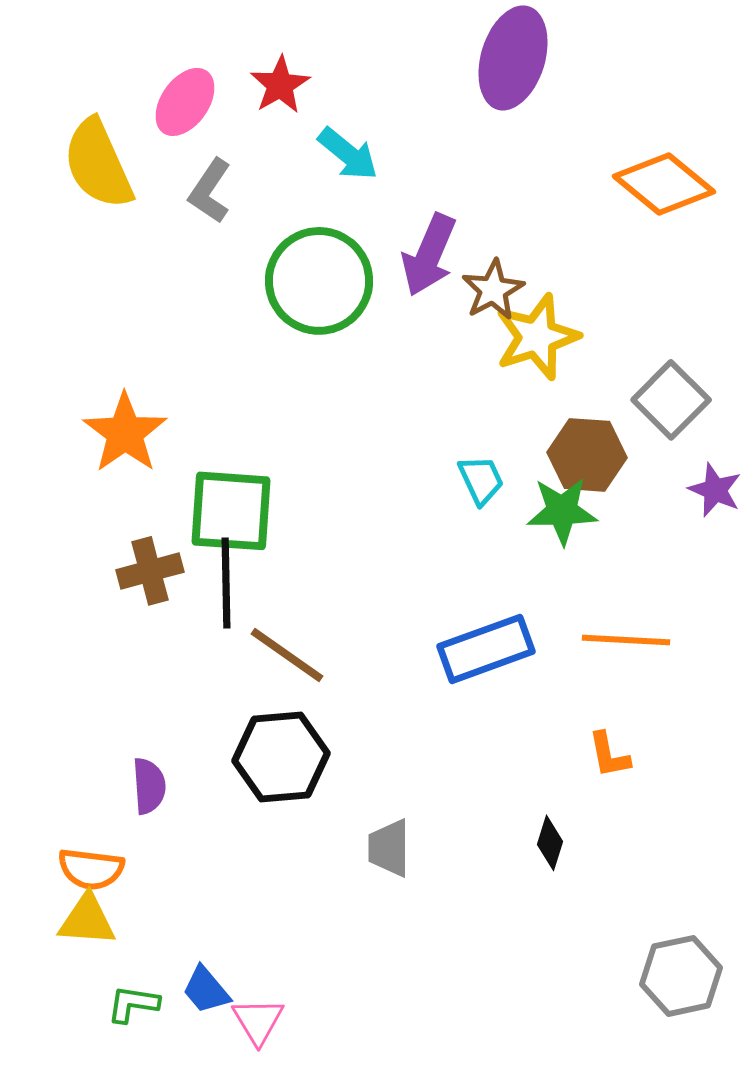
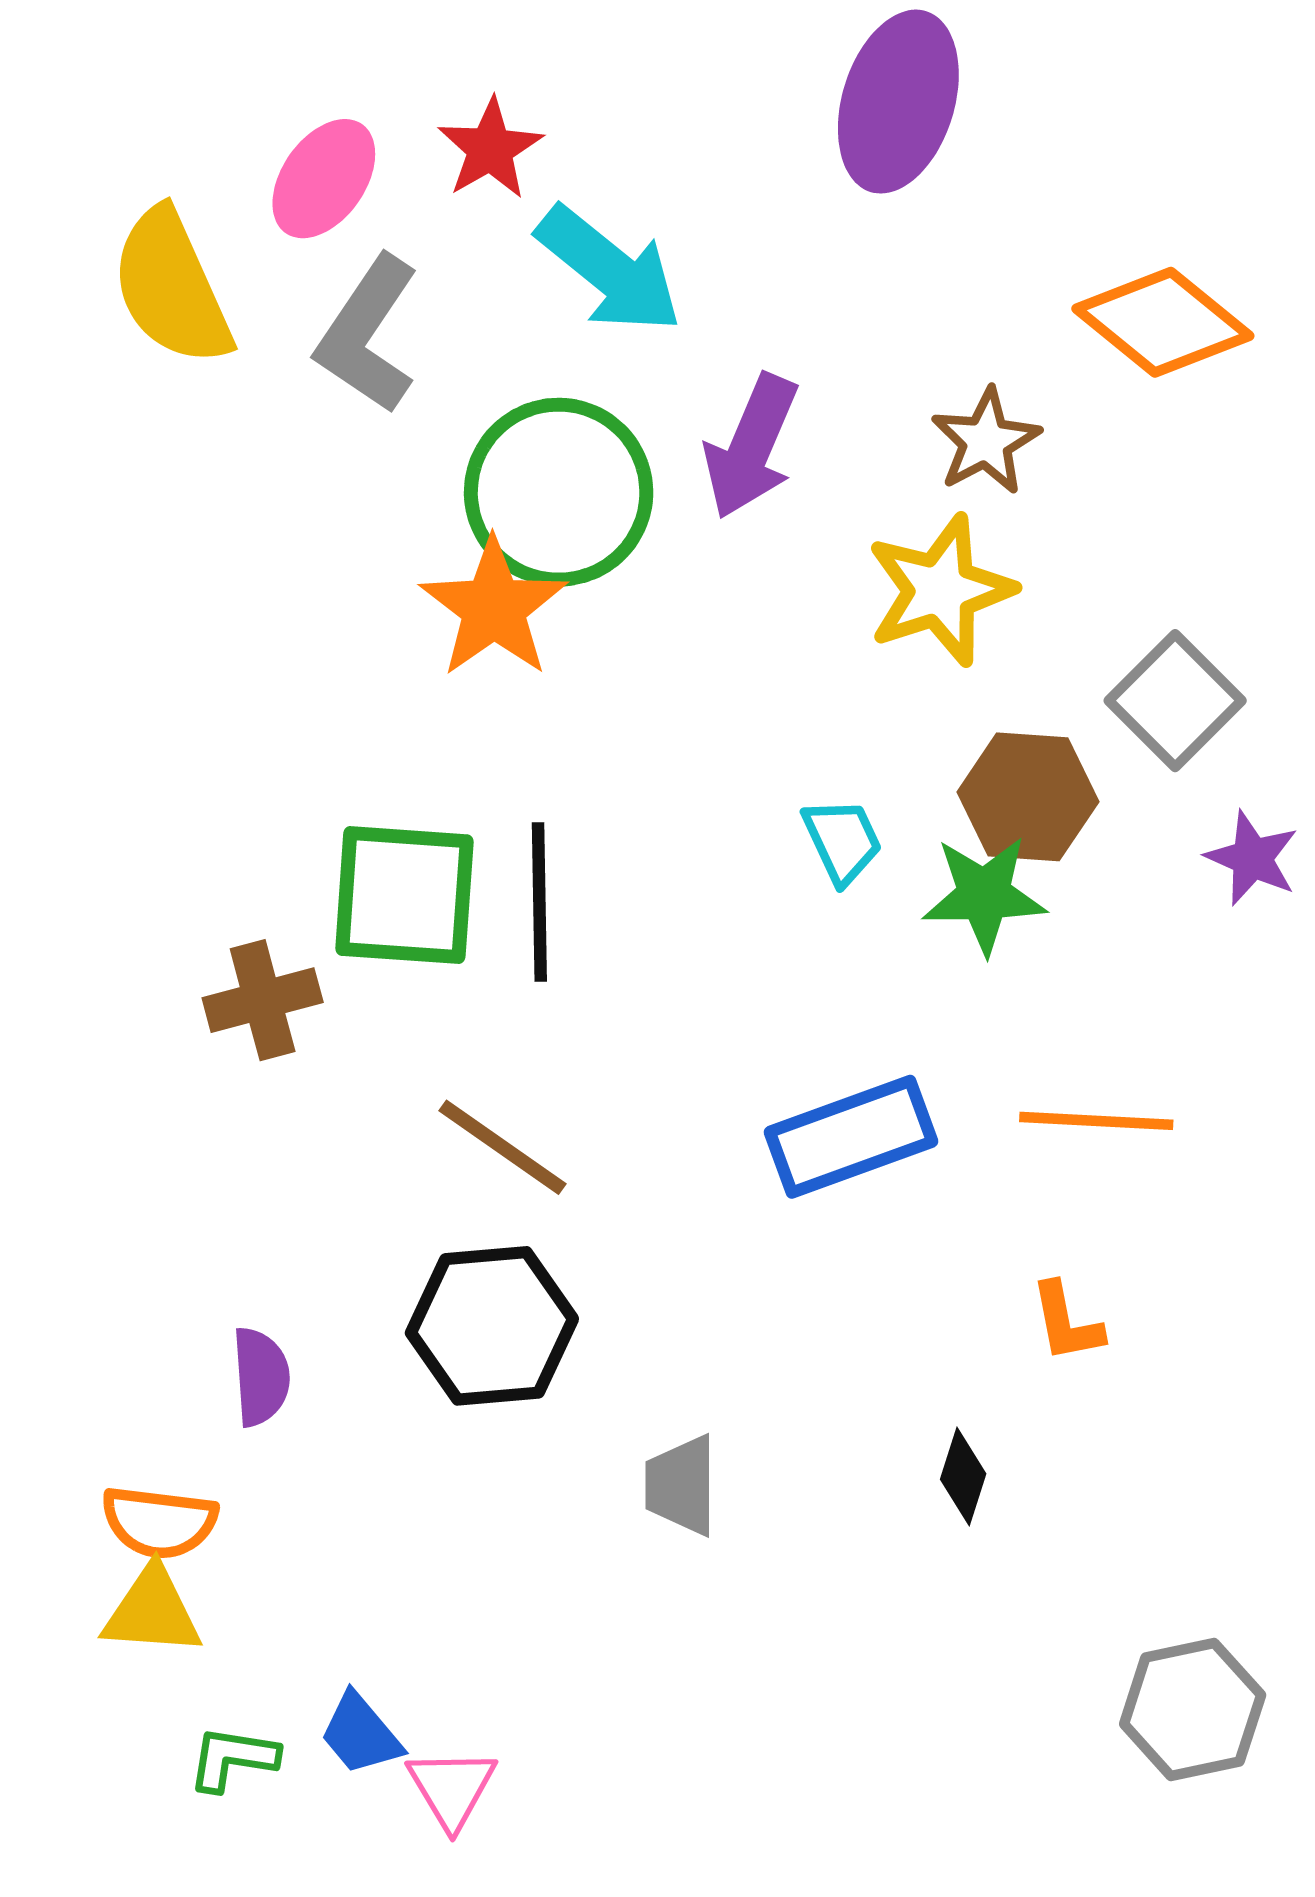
cyan arrow: (348, 154) -> (609, 270), size x1.4
gray L-shape: (210, 191) -> (368, 335), size x1.4
brown star: (493, 290) -> (986, 441), moved
orange star: (125, 433) -> (494, 608), moved
black line: (226, 583) -> (539, 902), moved

